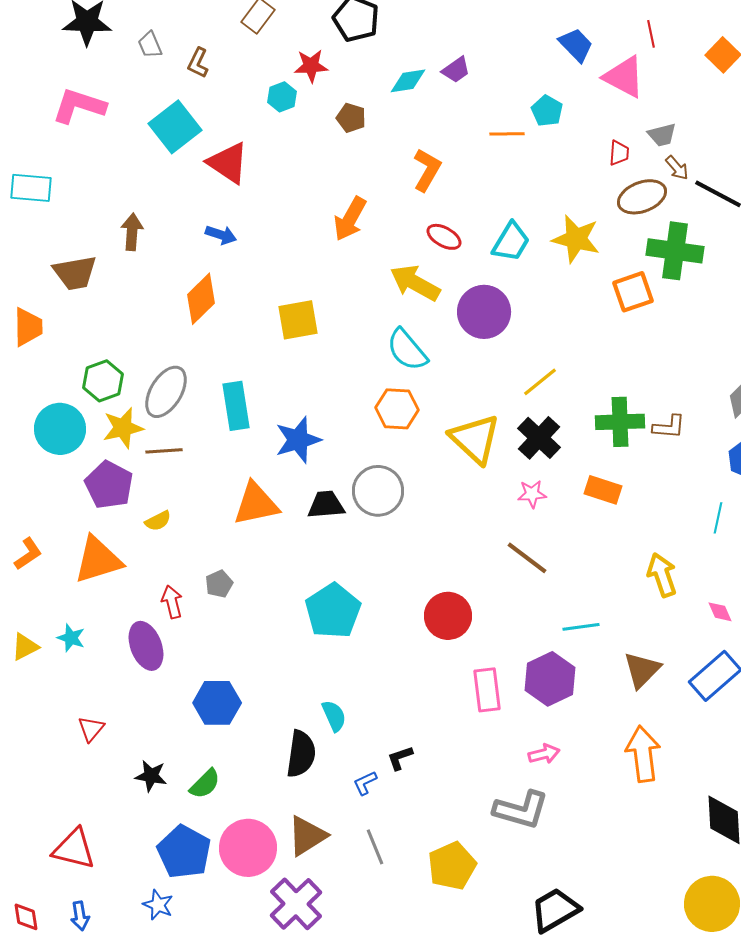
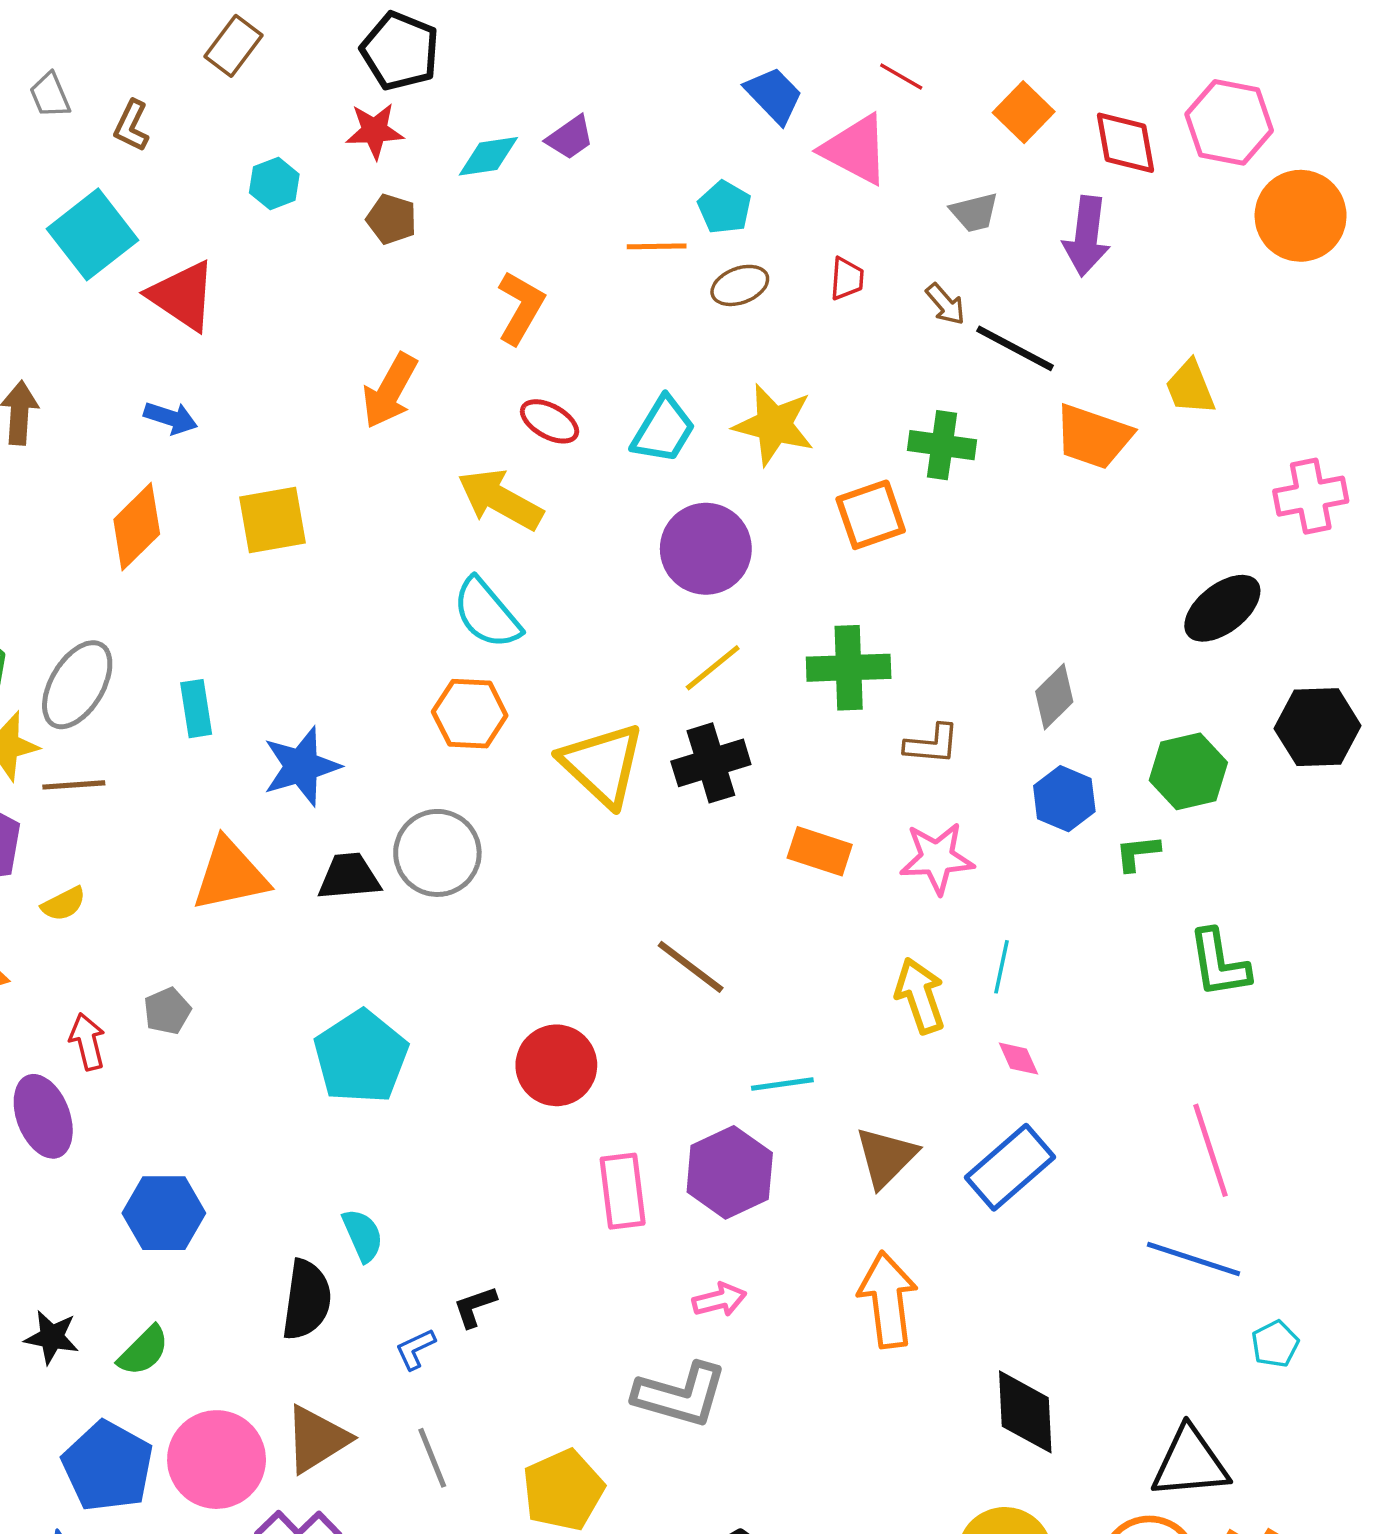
red line: (651, 34) -> (901, 76), turned -48
red star: (311, 66) -> (375, 131), moved
gray trapezoid: (662, 135) -> (974, 212), moved
brown ellipse: (642, 197) -> (740, 285), moved, size x0.7
green cross: (675, 251) -> (942, 445), size x0.7
purple circle: (484, 312) -> (706, 549), moved
yellow square: (298, 320) -> (273, 520), moved
cyan rectangle: (236, 406) -> (196, 709), size x0.7
green cross: (620, 422) -> (849, 668), moved
black cross: (539, 438) -> (711, 763), turned 30
pink star: (532, 494) -> (937, 858), moved, size x1.5
cyan line: (718, 518) -> (1001, 967), moved

